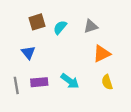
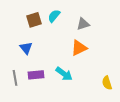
cyan semicircle: (60, 27) -> (54, 16), moved
orange triangle: (102, 54) -> (79, 48), moved
yellow semicircle: (107, 82) -> (107, 83), moved

